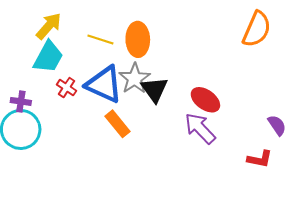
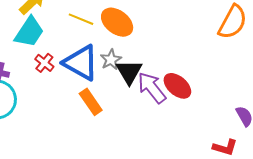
orange ellipse: (138, 39) -> (117, 22), turned -56
gray star: (135, 79) -> (111, 60), size x0.7
purple arrow: (200, 128) -> (152, 88), moved

